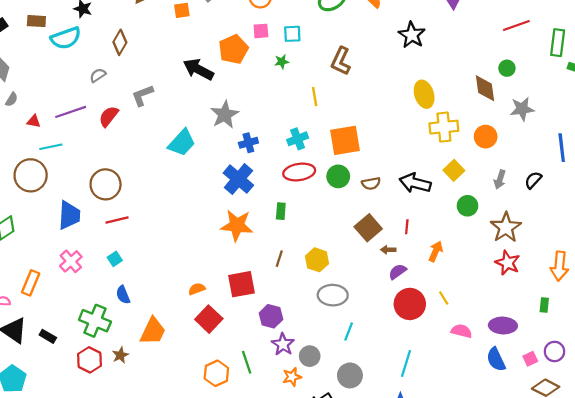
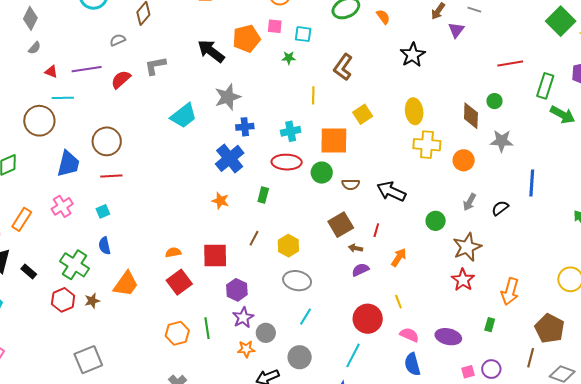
yellow square: (454, 170) -> (363, 114), moved
orange star: (237, 225) -> (220, 201), size x0.6
red circle: (410, 304) -> (368, 319), moved
blue semicircle: (496, 359) -> (412, 364), moved

